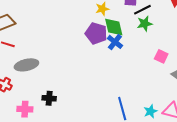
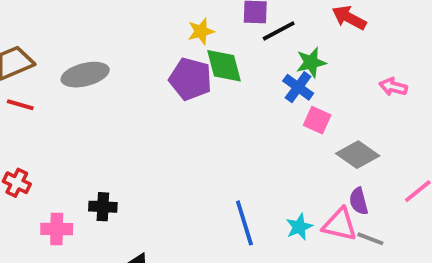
green star: (145, 24) -> (311, 62), moved
blue cross: (115, 42) -> (298, 87), moved
gray ellipse: (26, 65) -> (85, 75), moved

